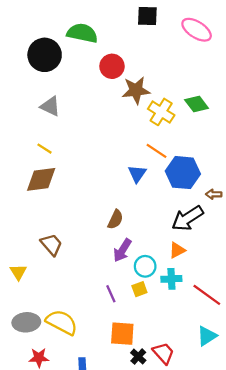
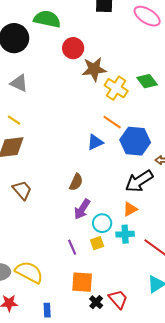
blue triangle: (137, 174) -> (95, 142), turned 30
brown trapezoid: (51, 245) -> (22, 190), moved

